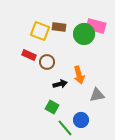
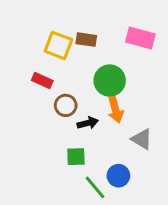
green circle: (84, 34) -> (110, 81), moved
brown circle: (47, 62) -> (66, 105), moved
gray triangle: (97, 95) -> (142, 139), turned 42
green square: (52, 107) -> (76, 157), turned -32

